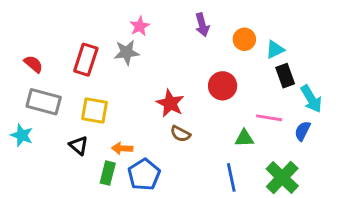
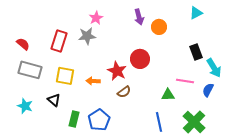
orange circle: (244, 39) -> (159, 27), moved
cyan triangle: (275, 49) -> (196, 13), moved
red circle: (223, 86) -> (140, 59), moved
brown semicircle: (180, 134) -> (124, 92), turned -64
cyan star: (22, 135) -> (25, 106), moved
orange arrow: (122, 148) -> (93, 81), moved

